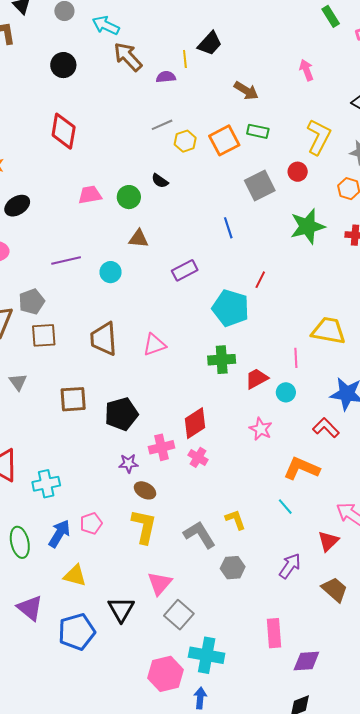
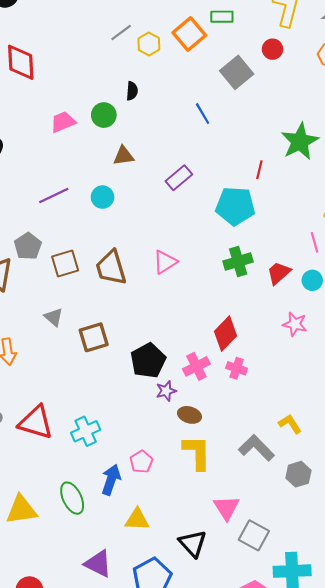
black semicircle: (160, 181) -> (132, 91), turned -108
green star: (307, 226) -> (300, 141), moved
blue line: (228, 228) -> (203, 114), moved
brown square: (44, 335) -> (65, 264), moved
gray triangle: (18, 382) -> (54, 317), moved
black pentagon: (121, 414) -> (148, 361), moved

